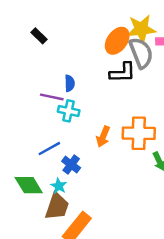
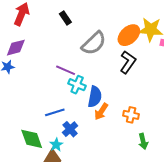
gray semicircle: (141, 53) -> (94, 43), moved, turned 56
black L-shape: (122, 73) -> (128, 62), turned -65
blue semicircle: (70, 83) -> (95, 97), moved, size x1.5
orange cross: (139, 133) -> (131, 115), size x0.6

